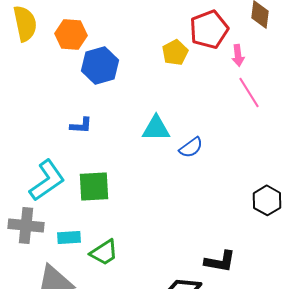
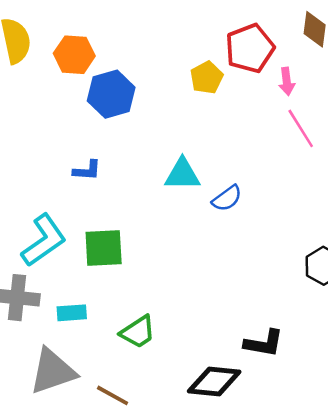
green trapezoid: (104, 252) -> (138, 332), moved

